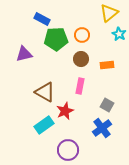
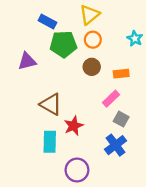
yellow triangle: (109, 13) -> (89, 15), moved
pink rectangle: (80, 86) -> (111, 99), moved, turned 35
cyan rectangle: (44, 125) -> (50, 142), turned -54

